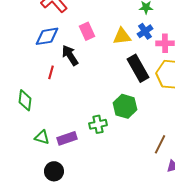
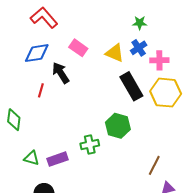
pink rectangle: (87, 31) -> (78, 48), turned -30
yellow triangle: (122, 36) -> (115, 53), turned 30

